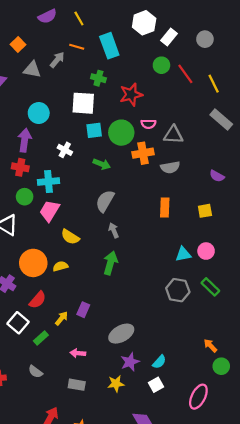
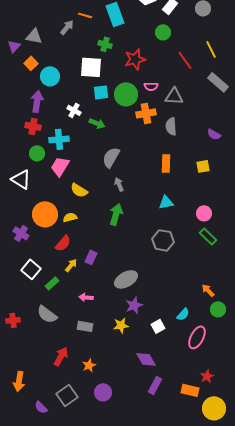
orange square: (18, 45) -> (31, 63), moved
gray triangle: (32, 70) -> (34, 36), moved
red line: (185, 74) -> (185, 60), moved
green arrow: (102, 164) -> (97, 123), moved
gray semicircle: (170, 167) -> (171, 126), turned 96
pink circle: (206, 251) -> (204, 213), moved
cyan triangle: (183, 254) -> (166, 202), moved
gray hexagon: (178, 290) -> (163, 240), moved
red semicircle: (38, 300) -> (63, 243), moved
cyan semicircle: (159, 362) -> (183, 314), moved
gray semicircle: (35, 372) -> (47, 314), size x1.5

